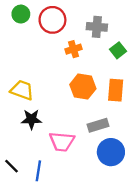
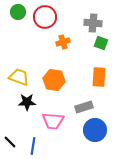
gray cross: (97, 27) -> (93, 23), moved
green square: (118, 50) -> (101, 43), turned -32
orange hexagon: (83, 87) -> (54, 80), moved

